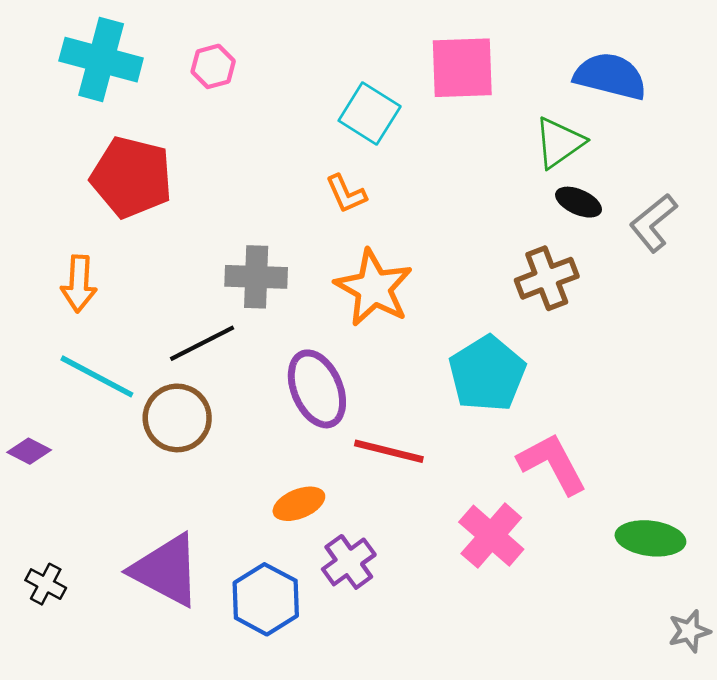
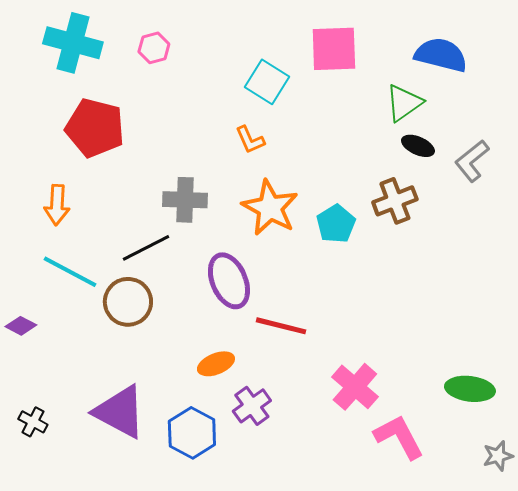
cyan pentagon: (487, 374) -> (336, 224), moved, size x0.7
pink L-shape: (552, 464) -> (399, 437), moved

